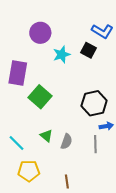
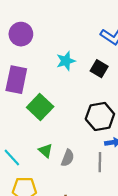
purple circle: (40, 33) -> (21, 34), moved
black square: (89, 50) -> (99, 69), moved

